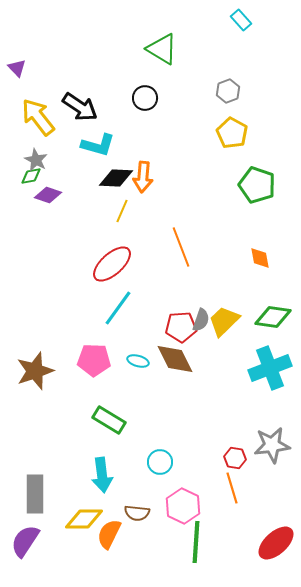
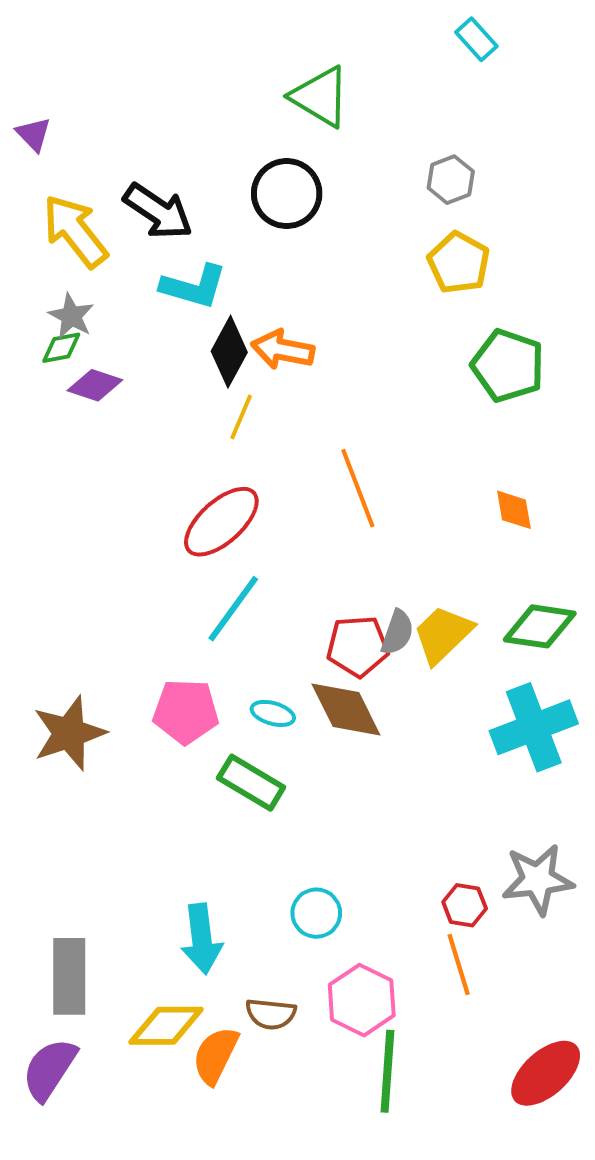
black circle: (145, 98) -> (287, 194), size x1.4
orange arrow: (143, 177) -> (283, 350), turned 96
black diamond: (116, 178) -> (229, 352), turned -64
green rectangle: (109, 420) -> (251, 783), moved

